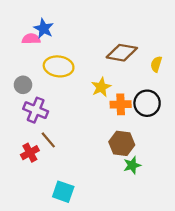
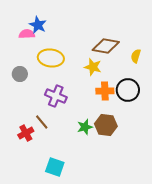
yellow star: (101, 87) -> (93, 67), moved, turned -30
purple cross: (36, 110) -> (56, 96), moved
green star: (132, 165) -> (85, 127), moved

